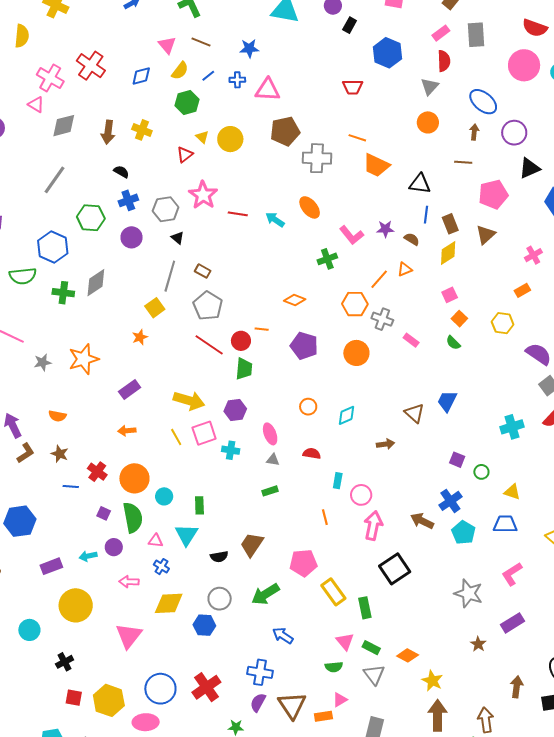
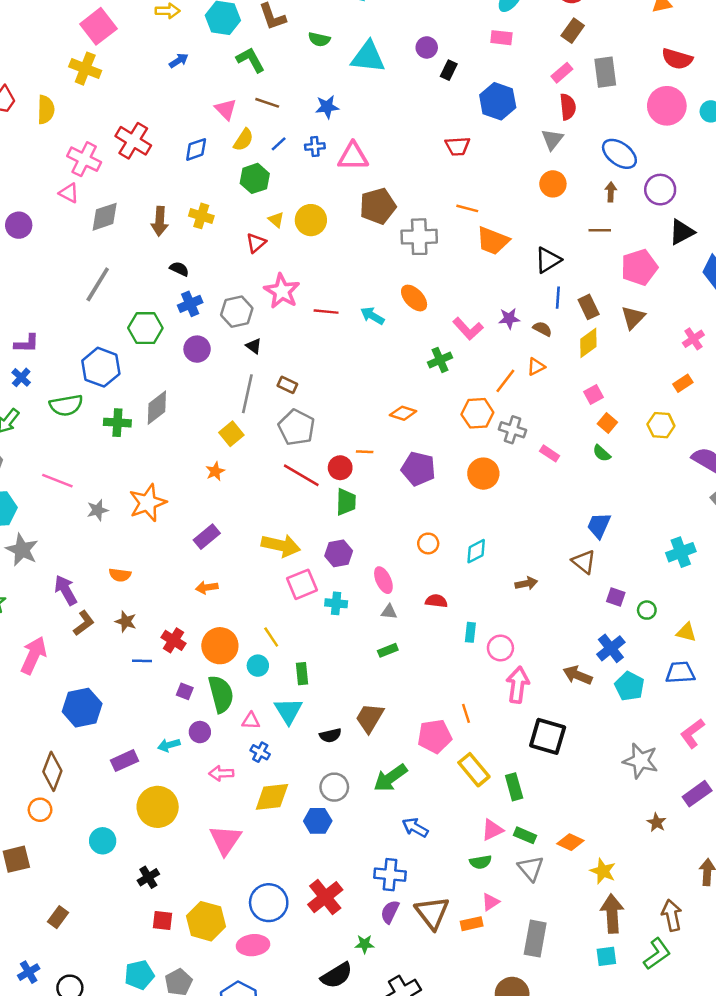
black triangle: (420, 184) -> (548, 260), turned -35
brown triangle: (414, 413) -> (584, 562), moved
yellow line: (176, 437) -> (271, 637), moved
orange line: (325, 517) -> (466, 713), moved
black square: (395, 569) -> (548, 736), turned -36
pink triangle: (345, 642) -> (492, 830), turned 48

